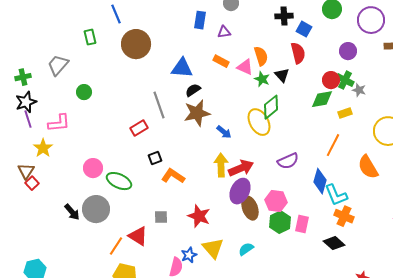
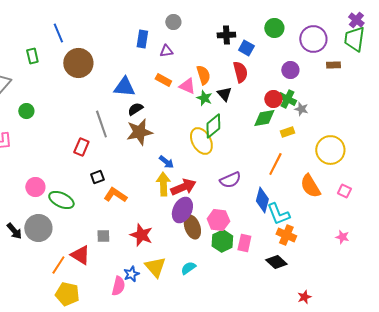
red rectangle: (139, 128) -> (81, 147), turned -36
blue arrow: (224, 132) -> (166, 162), moved

